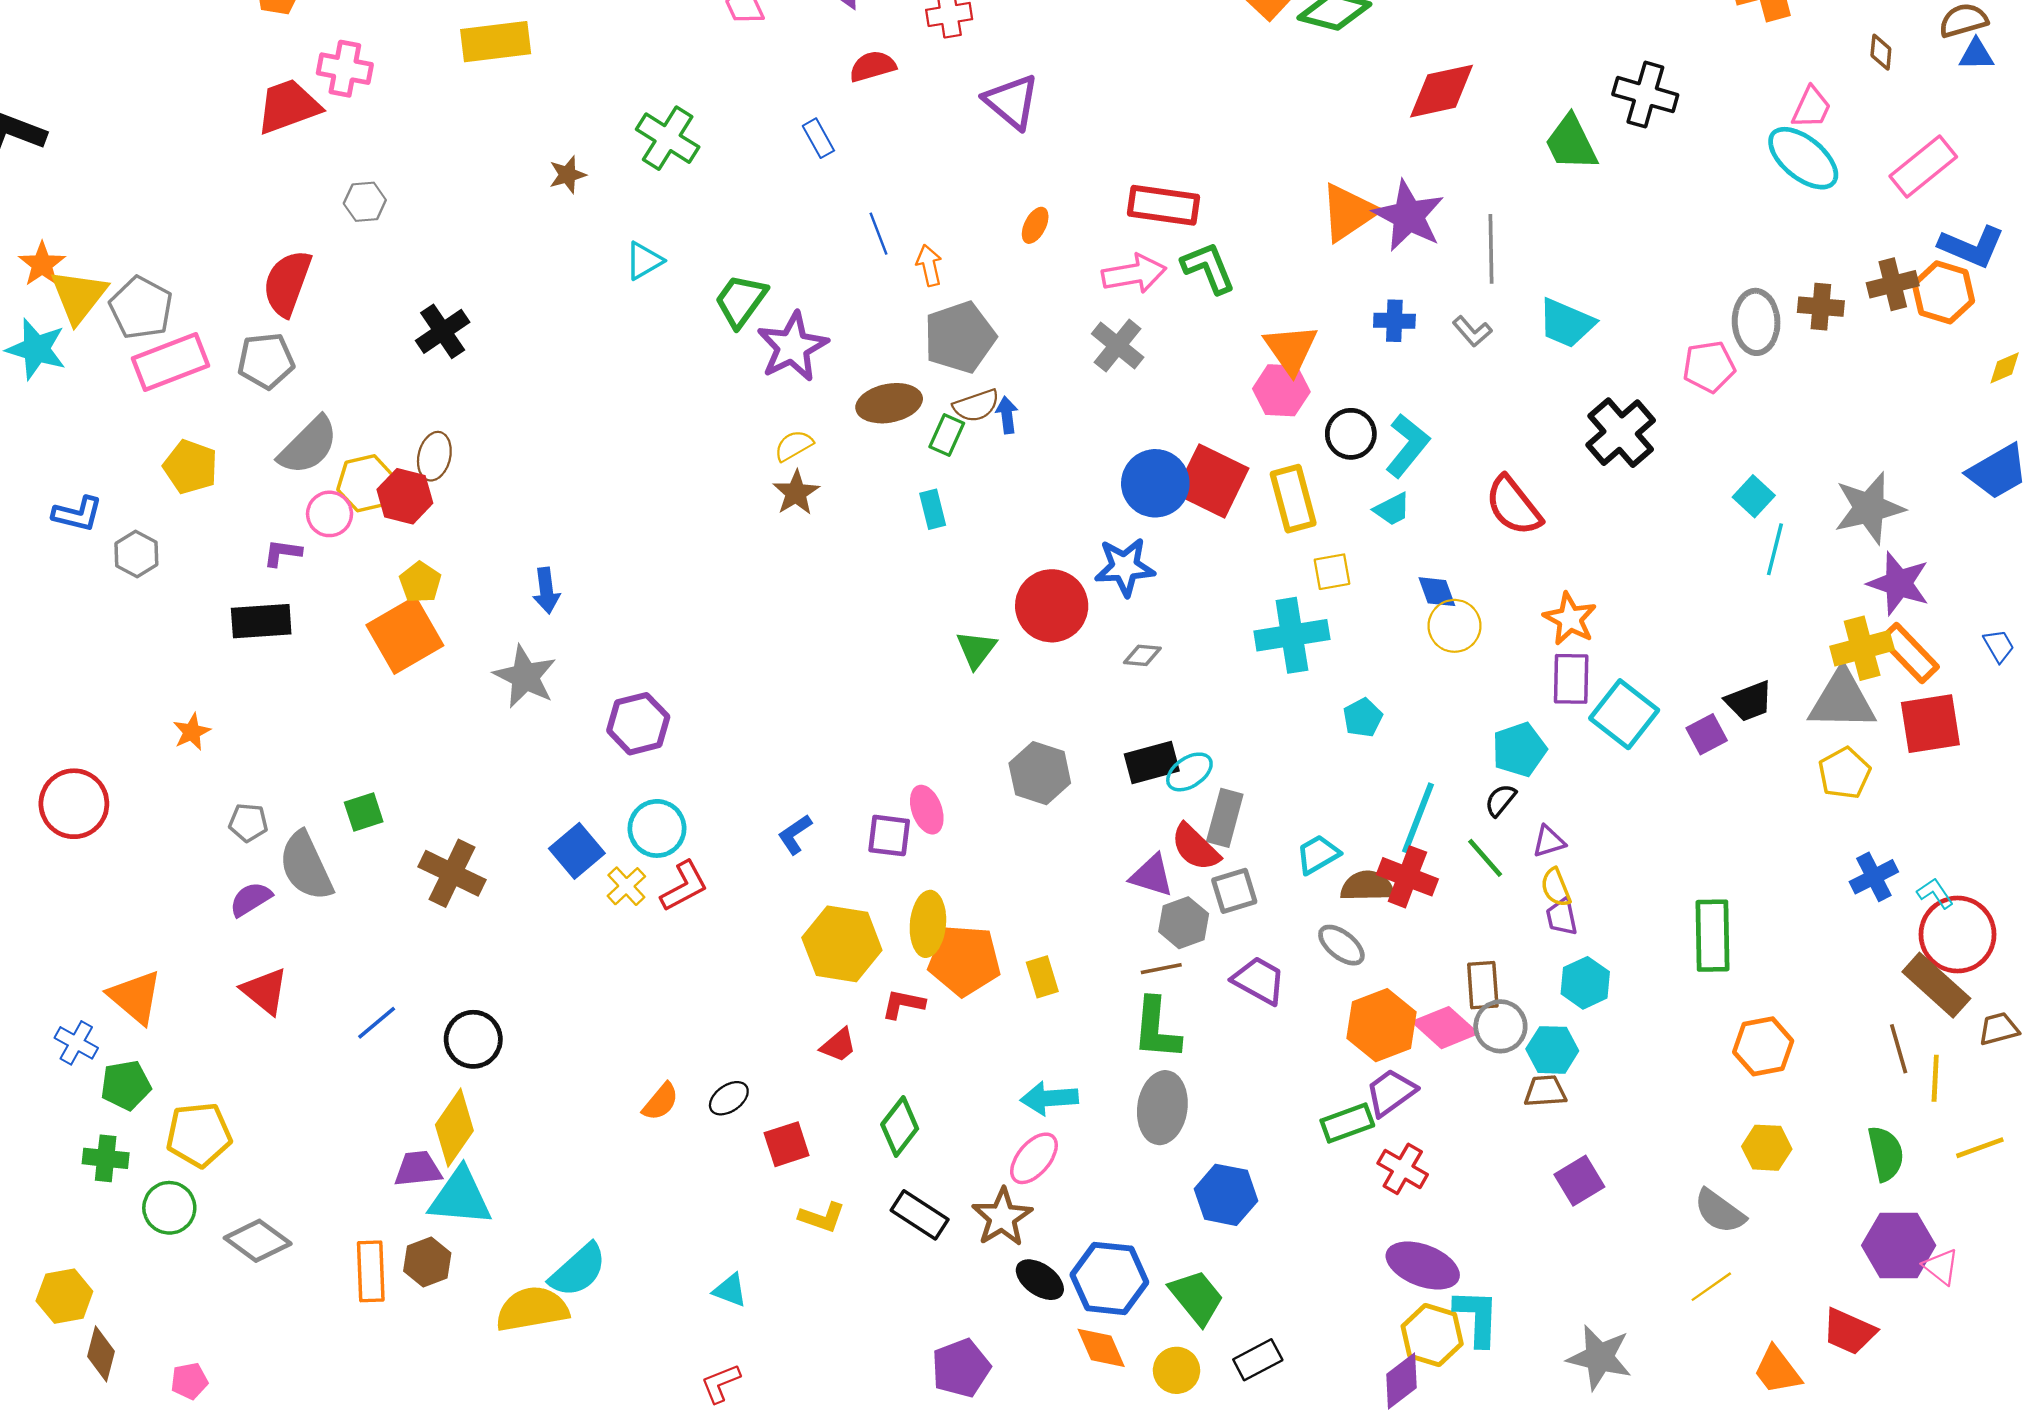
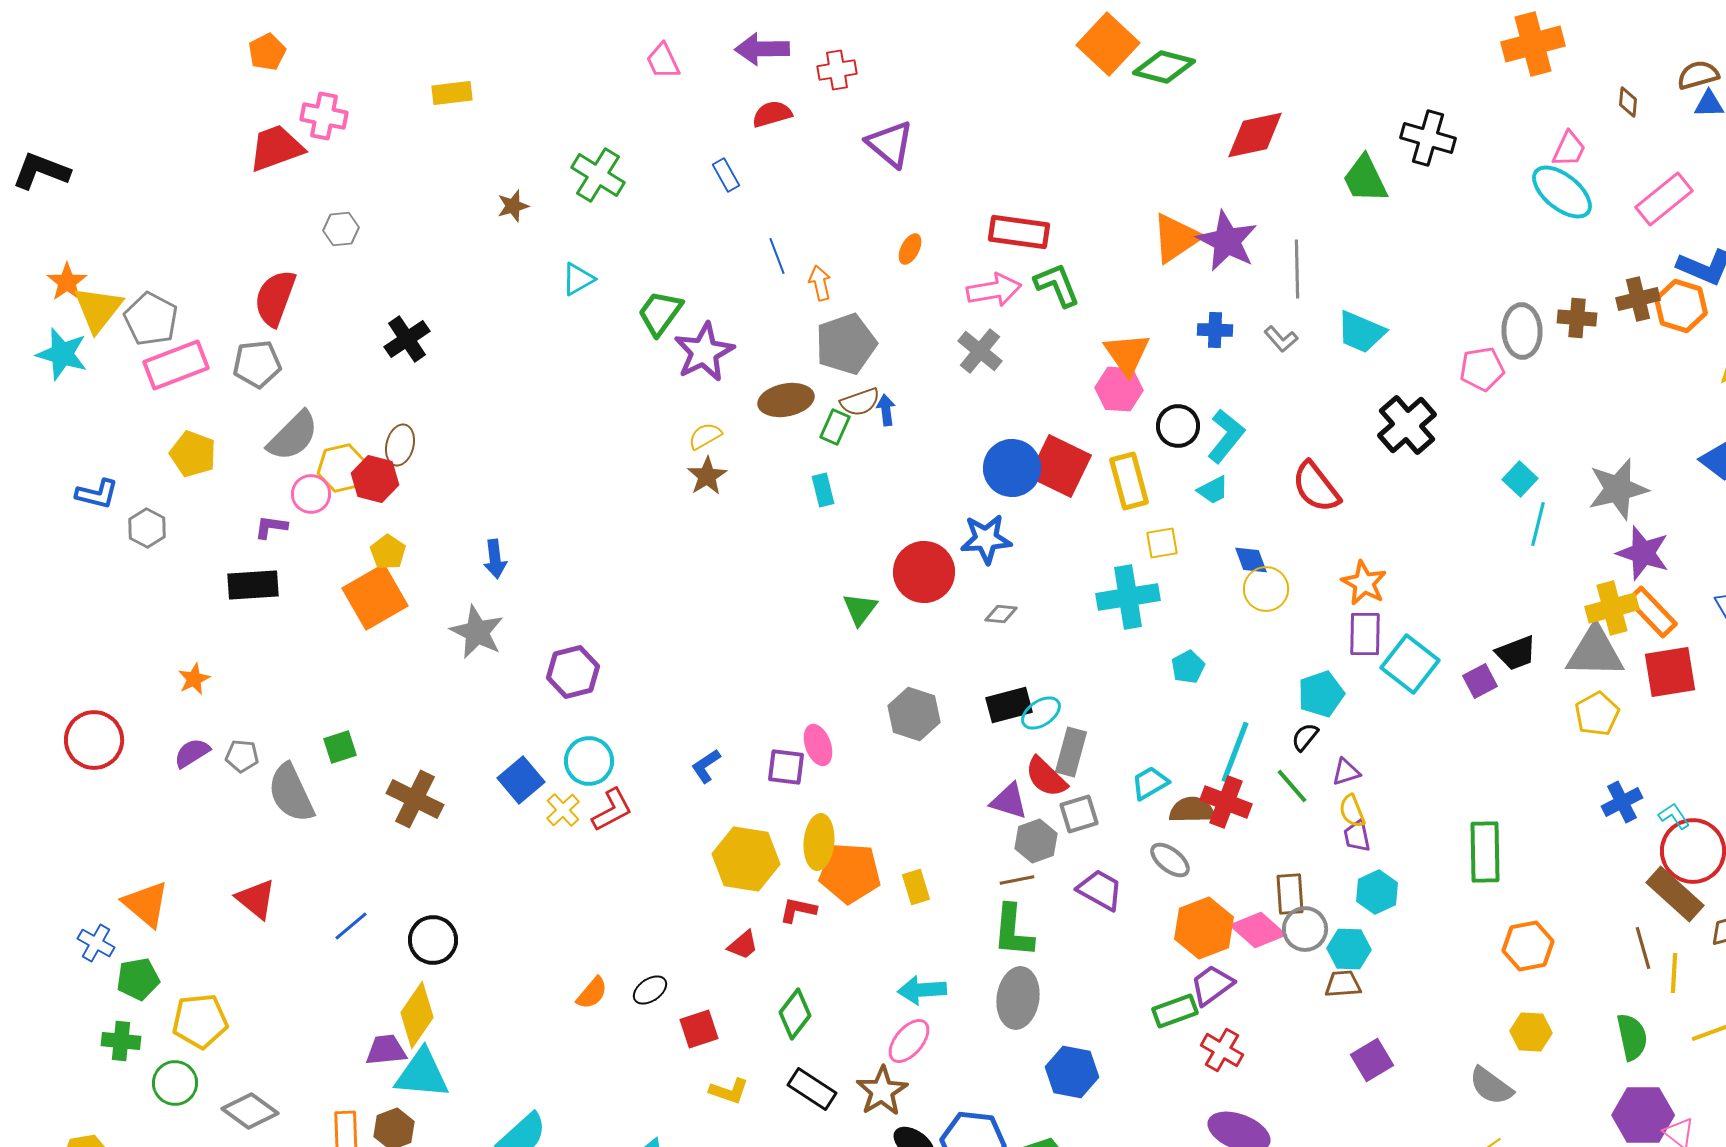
yellow rectangle: (496, 42) -> (452, 93), size x0.7
purple semicircle: (251, 899) -> (192, 753), moved

